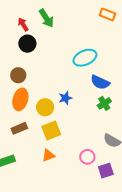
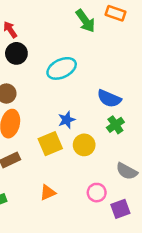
green arrow: (46, 18) -> (85, 21), moved
cyan ellipse: (85, 58) -> (62, 68), moved
yellow circle: (45, 107) -> (84, 145), moved
yellow square: (51, 130) -> (50, 144), moved

